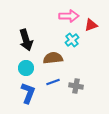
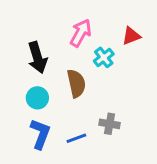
pink arrow: (69, 16) -> (81, 33), moved, turned -60
brown semicircle: (53, 58) -> (76, 83), turned 84
blue line: (53, 82) -> (76, 138), moved

